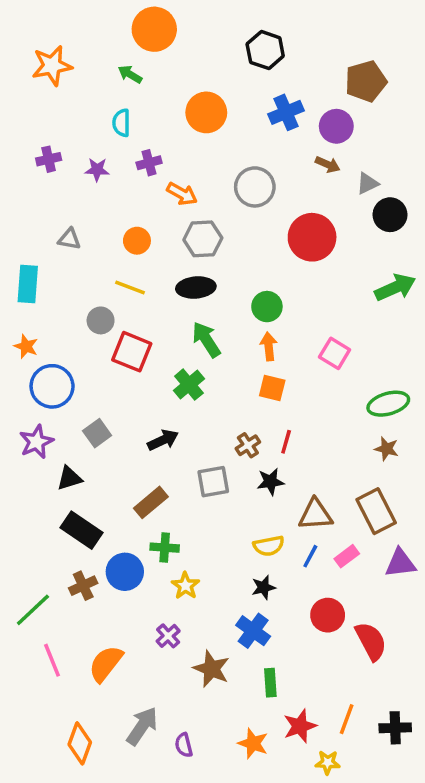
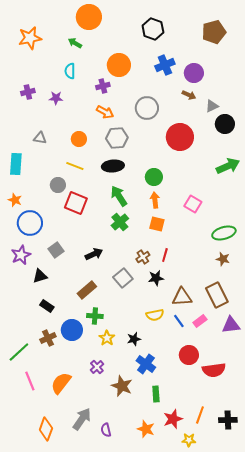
brown pentagon: (366, 81) -> (214, 32), moved
purple cross: (149, 163) -> (103, 86), moved
green cross: (189, 385) -> (120, 222), moved
gray square: (213, 482) -> (123, 278), turned -30
black rectangle: (81, 530) -> (47, 306), size x0.6
blue line: (310, 556) -> (179, 321), turned -64
black star: (263, 587) -> (134, 339), moved
red semicircle: (371, 641) -> (214, 370), turned 110

